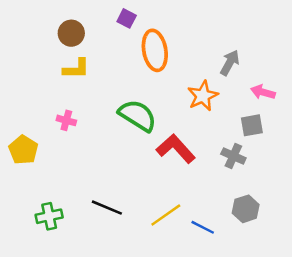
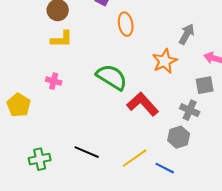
orange ellipse: (155, 50) -> (126, 24), size x0.7
gray hexagon: (246, 209) -> (179, 137), moved

